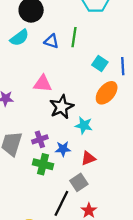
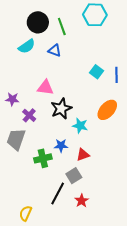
green line: (74, 37) -> (62, 27), moved, turned -30
orange ellipse: (107, 93) -> (107, 110), moved
purple cross: (40, 139) -> (29, 115), moved, turned -32
green cross: (43, 164) -> (43, 158), turned -30

